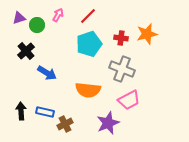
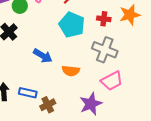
cyan pentagon: (89, 44) -> (72, 25), turned -30
blue arrow: (47, 73) -> (43, 56), moved
orange semicircle: (88, 90) -> (71, 71), size x0.7

